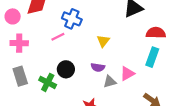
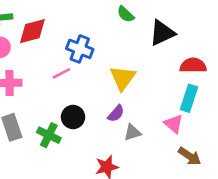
yellow triangle: (103, 41) -> (123, 78), size x1.5
purple semicircle: (98, 67) -> (116, 114), turned -56
pink triangle: (127, 74) -> (174, 124), moved, turned -49

